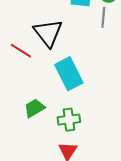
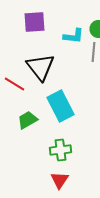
green trapezoid: (34, 108) -> (28, 120), moved

